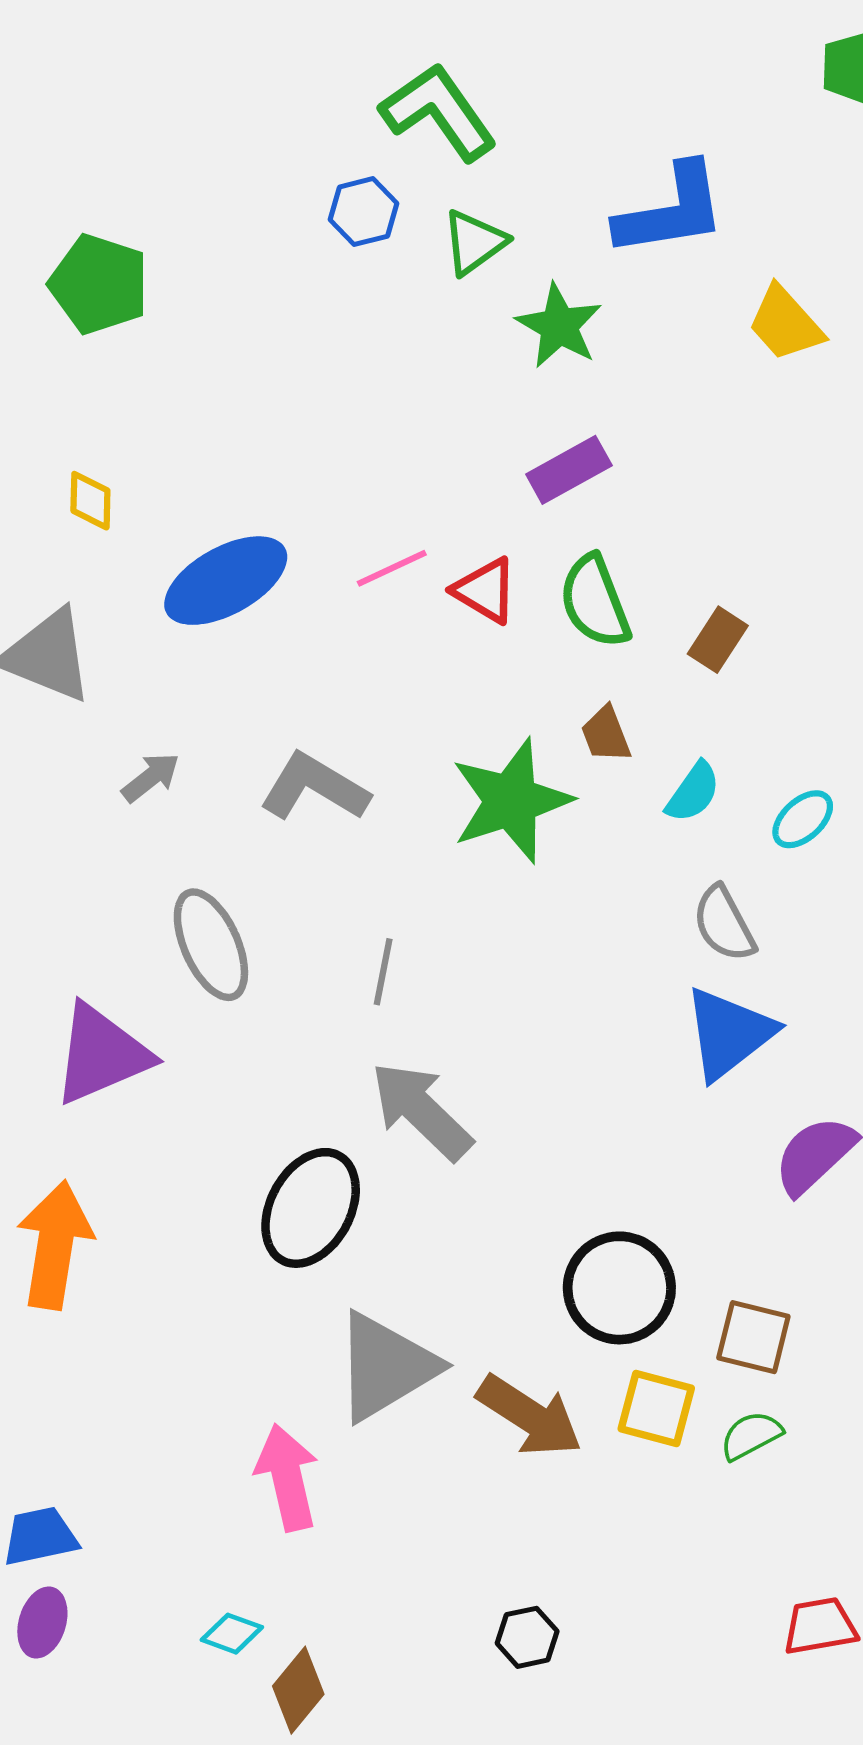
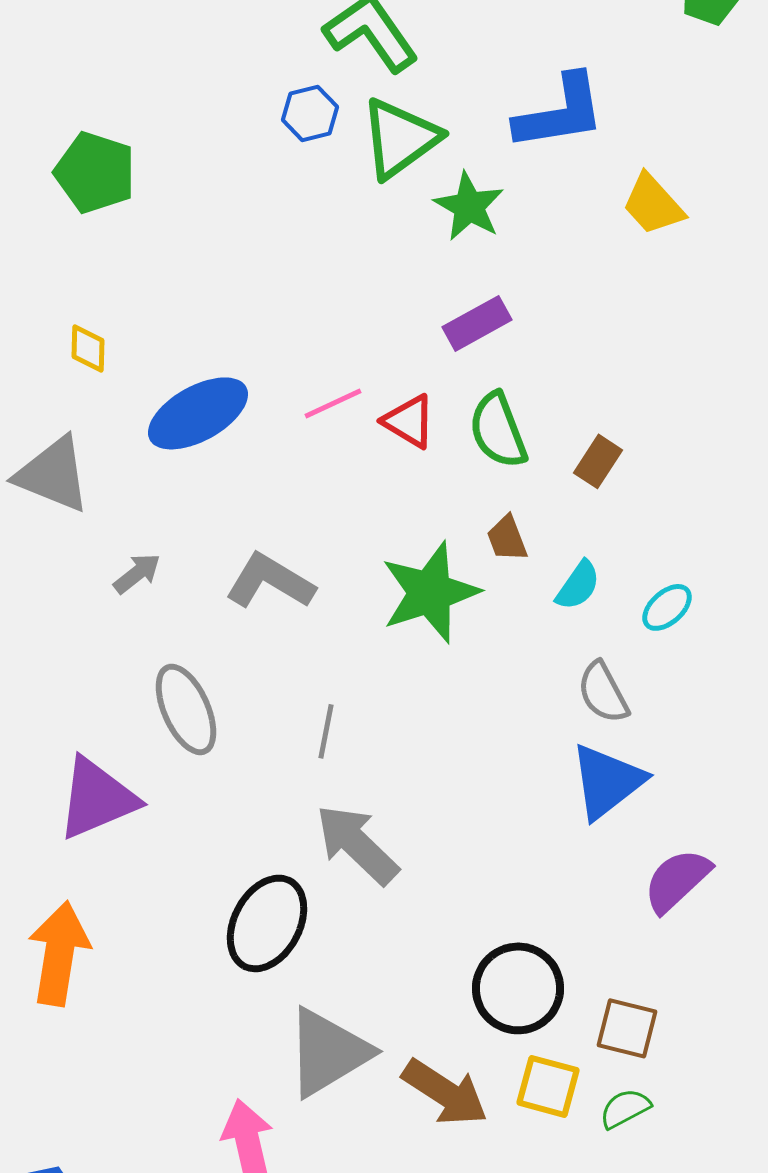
green triangle: (474, 242) -> (400, 138), size x1.5

